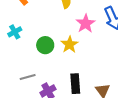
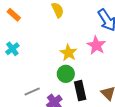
pink star: (86, 23) -> (96, 45), moved
green circle: (45, 45) -> (66, 74), moved

